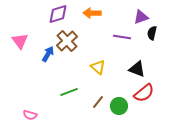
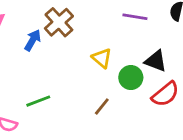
green line: (69, 92) -> (38, 101), moved
green circle: (119, 106) -> (131, 78), moved

